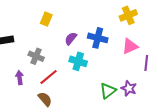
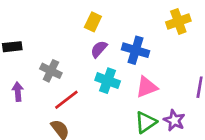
yellow rectangle: (46, 19) -> (93, 22), moved
pink triangle: (130, 46) -> (147, 87), moved
purple arrow: (20, 78) -> (18, 92), moved

